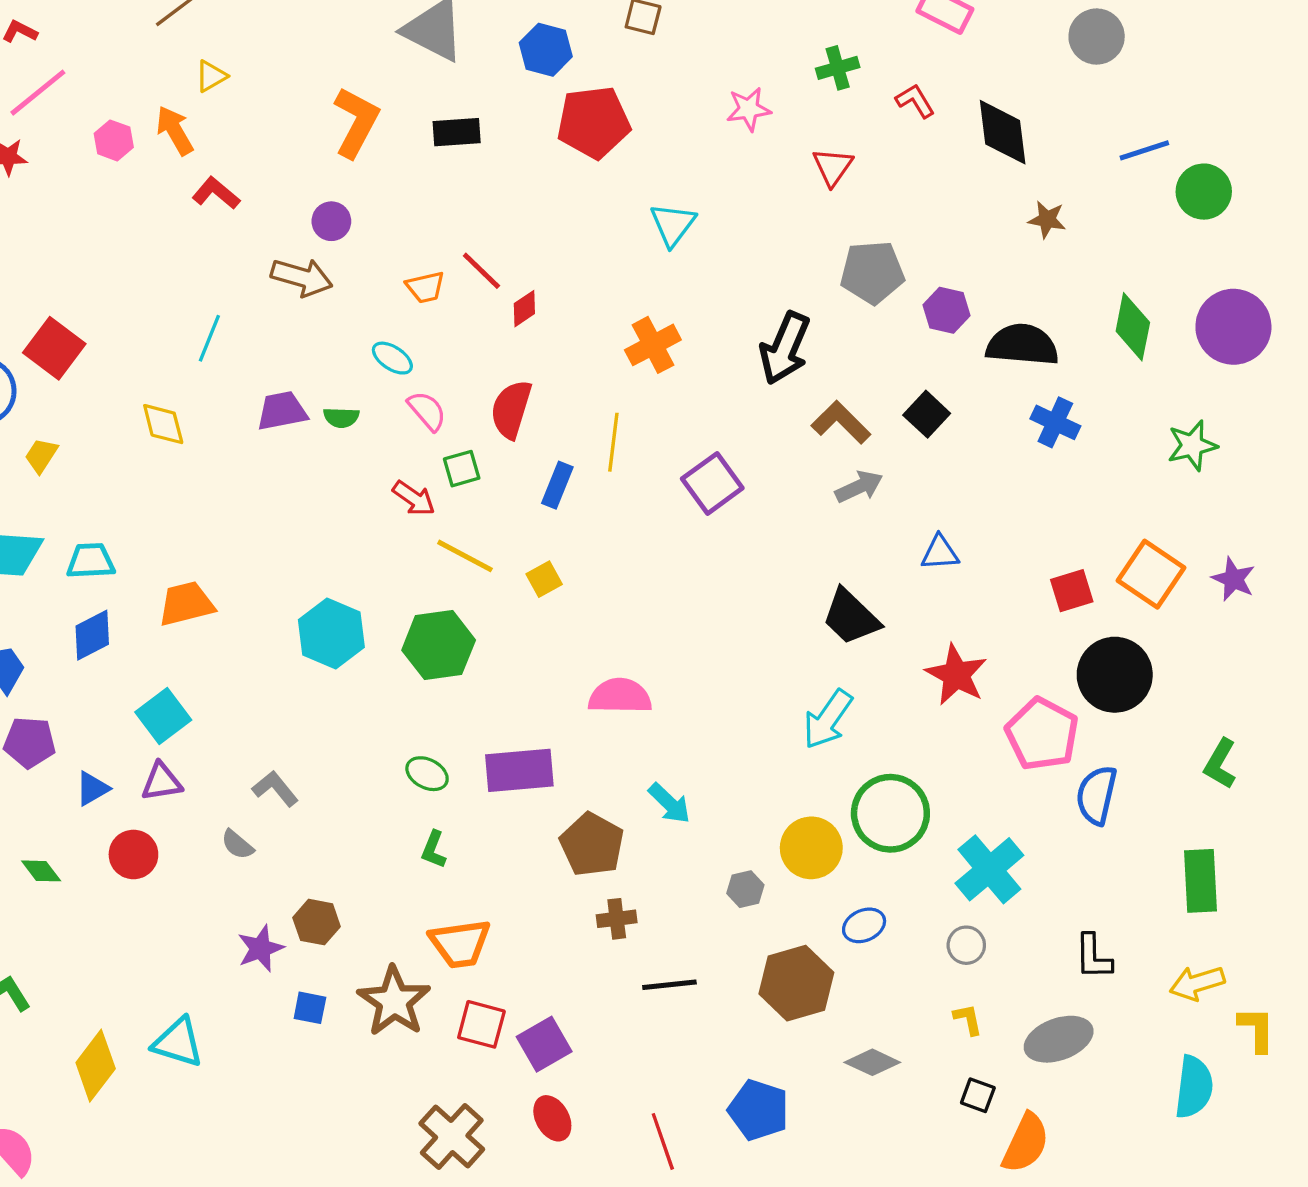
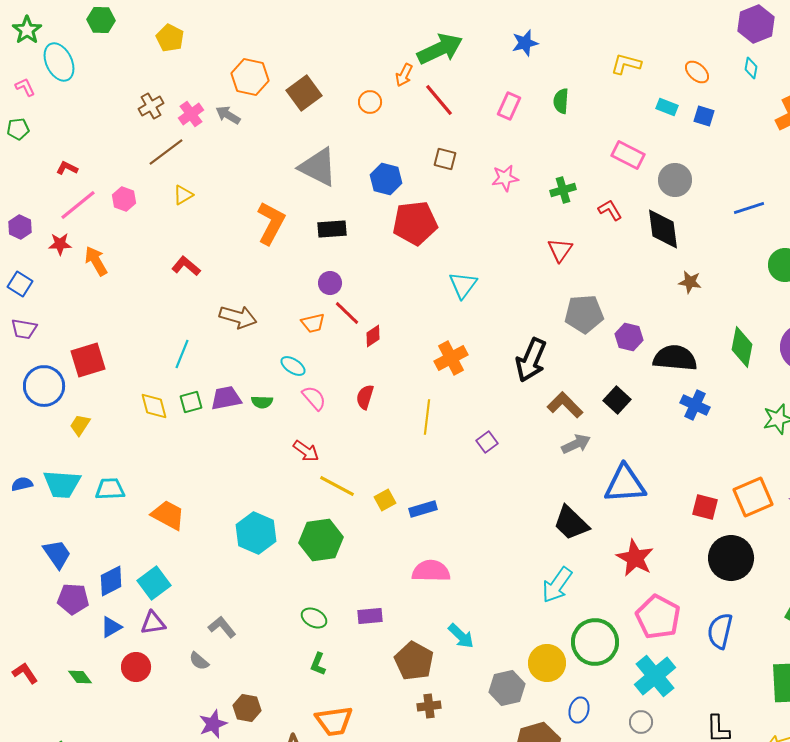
gray circle: (1097, 37) -> (675, 180), moved
pink star: (749, 109) -> (505, 178), moved
orange arrow: (175, 131) -> (96, 261), moved
pink hexagon: (114, 140) -> (124, 199), moved
blue line: (1144, 150) -> (749, 208), moved
purple circle: (331, 221) -> (330, 283), moved
red square: (54, 348) -> (88, 360), turned 36
red semicircle: (511, 409) -> (365, 397), size x0.7
green square: (462, 469) -> (191, 402), moved
purple square: (712, 483) -> (487, 442), size x0.6
blue rectangle: (557, 485) -> (423, 509), moved, turned 52
blue triangle: (940, 553) -> (625, 484), size x1.8
orange square: (1151, 574) -> (753, 497), turned 33
red square: (1072, 591) -> (705, 507), turned 32
orange trapezoid: (186, 604) -> (168, 515), turned 42
blue diamond: (92, 635) -> (111, 581), moved
pink pentagon: (1042, 734) -> (658, 617), moved
purple rectangle: (519, 770) -> (370, 616), size x0.6
gray hexagon: (745, 889) -> (507, 688), size x1.6
blue ellipse: (864, 925) -> (579, 710), turned -50

